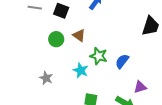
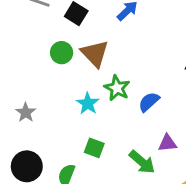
brown triangle: (79, 35) -> (95, 54), size x1.5
gray star: (46, 78) -> (26, 112), moved

